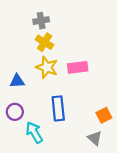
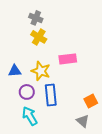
gray cross: (41, 21) -> (36, 18), turned 32
yellow star: (47, 67) -> (41, 71), moved
purple circle: (15, 112) -> (27, 92), moved

